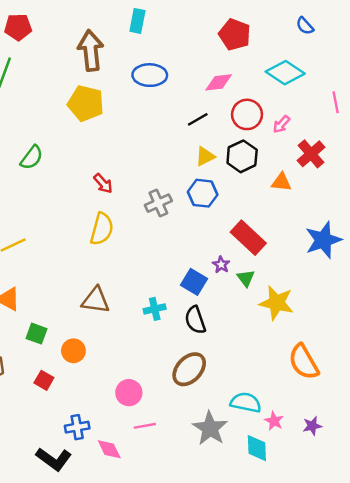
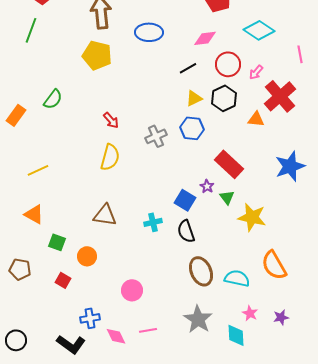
red cross: (311, 154) -> (280, 96), size x1.4
brown ellipse: (189, 369) -> (201, 271), moved, turned -68
cyan semicircle: (246, 402) -> (237, 278), moved
pink line: (145, 426) -> (148, 330), moved

